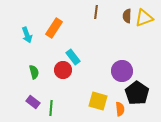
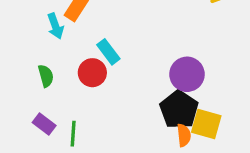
cyan arrow: (27, 35) -> (55, 26), moved
black pentagon: (137, 93) -> (179, 110), moved
yellow square: (98, 101) -> (206, 124), moved

